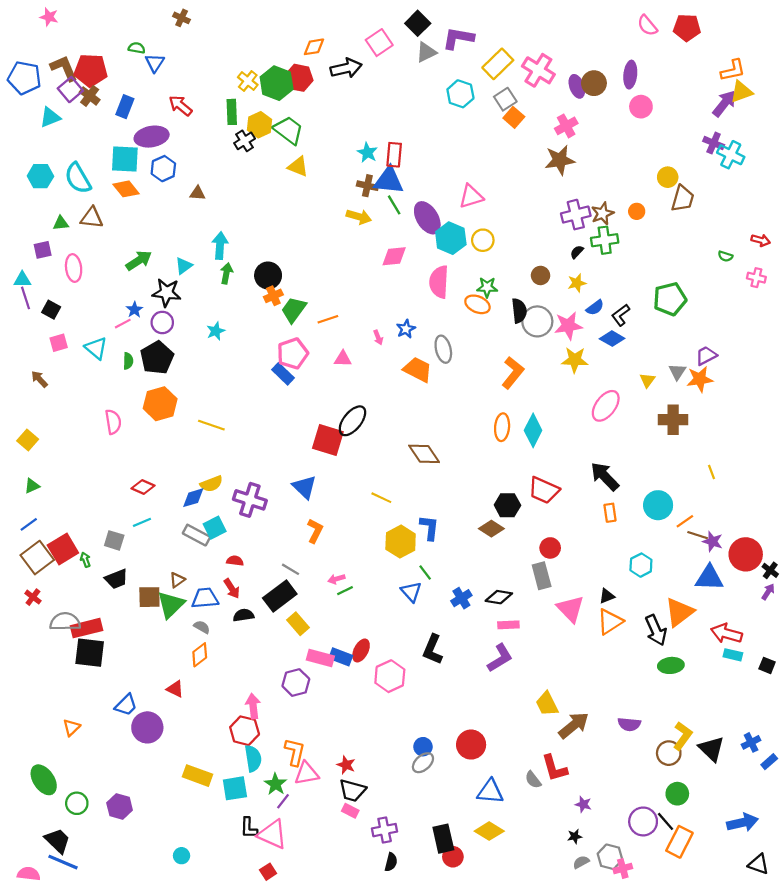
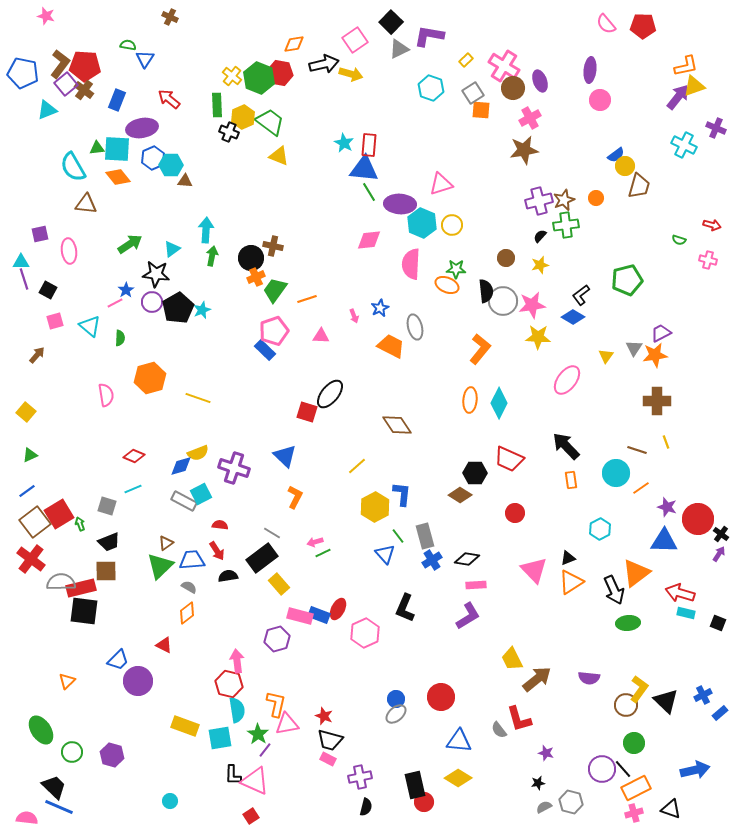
yellow rectangle: (498, 64) -> (466, 60), size x0.5
brown L-shape: (64, 68) -> (60, 64), turned 60
brown circle: (594, 83) -> (513, 88), moved
orange square: (514, 117) -> (481, 110), turned -36
black cross: (245, 141) -> (229, 132), turned -36
purple cross: (714, 143) -> (716, 128), moved
cyan hexagon: (40, 176) -> (171, 165), moved
brown cross: (367, 186) -> (273, 246), moved
yellow arrow: (359, 217) -> (351, 74), moved
purple ellipse: (427, 218) -> (400, 204), turned -56
green triangle: (61, 223) -> (97, 148), moved
blue semicircle: (595, 308) -> (616, 155), moved
black pentagon: (157, 358) -> (178, 308), moved
brown arrow: (39, 379) -> (37, 355), turned 84
brown cross: (673, 420) -> (657, 401), moved
red square: (328, 440) -> (307, 412), size x0.7
yellow line: (381, 498) -> (357, 466), turned -66
brown line: (698, 535) -> (637, 450), moved
gray rectangle: (542, 576) -> (425, 536), moved
red cross: (33, 597) -> (31, 559), size x1.8
brown square: (149, 597) -> (106, 571), moved
orange rectangle: (679, 842) -> (636, 788), turned 36
black triangle: (758, 864) -> (671, 809), moved
pink cross: (623, 868) -> (634, 813), moved

